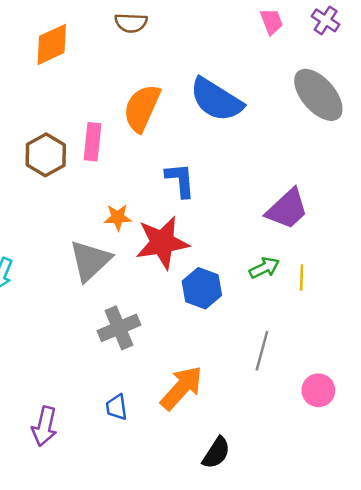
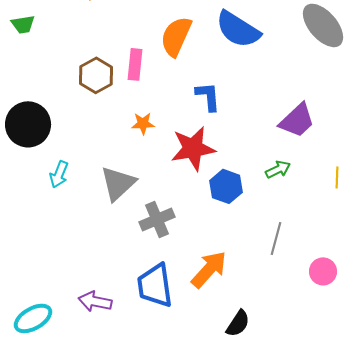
orange star: (118, 217) -> (143, 123), moved
gray triangle: (90, 261) -> (118, 183), moved
yellow line: (302, 277) -> (337, 177), moved
blue trapezoid: (117, 407) -> (155, 285), size x2.0
purple arrow: (45, 426) -> (95, 301), turned 88

